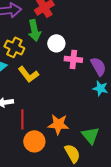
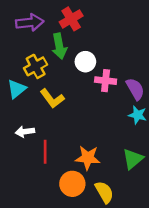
yellow cross: (14, 47) -> (36, 66), turned 36
green triangle: (90, 135) -> (133, 159), moved, turned 30
orange circle: (34, 141) -> (72, 184), moved

